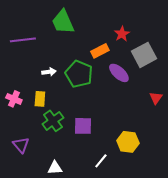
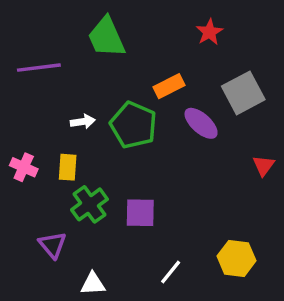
red star: (122, 34) -> (209, 32), moved
yellow hexagon: (128, 142) -> (236, 258), moved
purple triangle: (21, 145) -> (52, 245), moved

